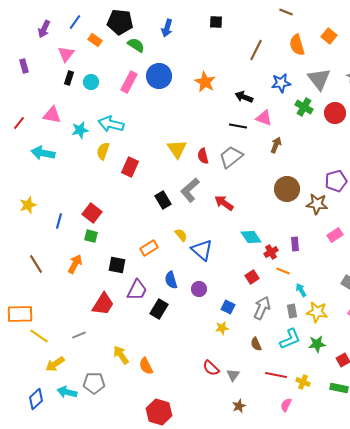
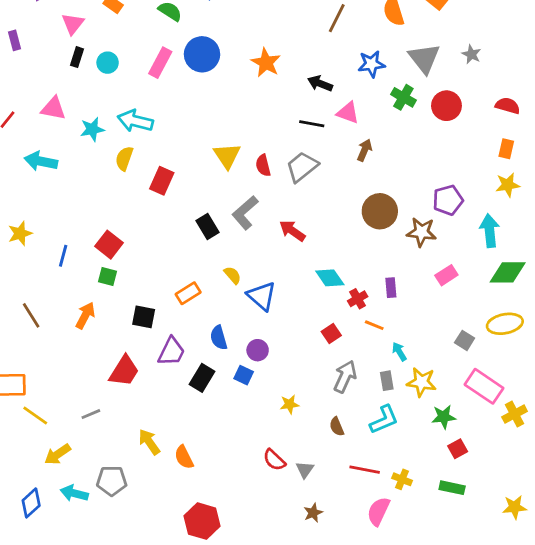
blue square: (228, 307) -> (244, 375), moved
green star: (317, 344) -> (444, 417), moved
pink semicircle: (286, 405) -> (378, 511), size x1.5

